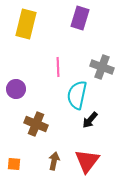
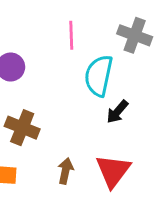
brown cross: (36, 124) -> (22, 128), moved

